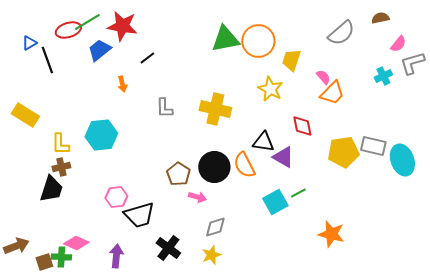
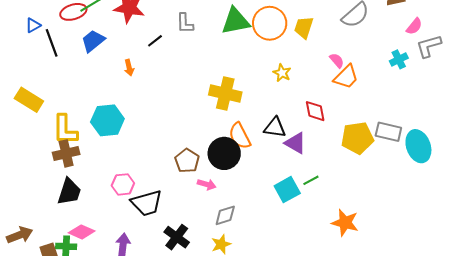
blue trapezoid: (99, 50) -> (93, 41), moved
yellow trapezoid: (291, 60) -> (304, 27), moved
yellow star: (270, 89) -> (282, 73), size x0.7
gray L-shape: (164, 108) -> (185, 23), moved
yellow L-shape: (60, 144) -> (65, 130), size x1.4
orange semicircle: (244, 165) -> (240, 136), moved
brown cross: (61, 167) -> (66, 153), size x1.4
black trapezoid: (51, 189) -> (69, 192), moved

